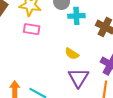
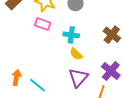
cyan cross: (76, 16) -> (71, 35), moved

